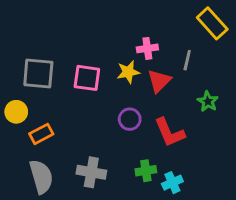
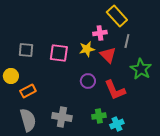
yellow rectangle: (212, 23) -> (117, 16), moved
gray square: (38, 73) -> (26, 50), size x0.7
red triangle: (159, 81) -> (108, 55), turned -30
green star: (208, 101) -> (141, 69), size x1.5

